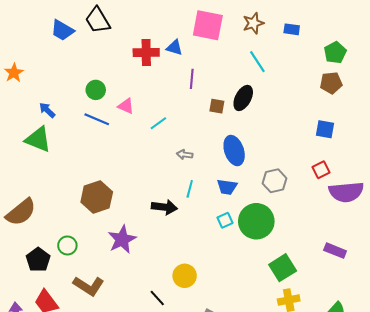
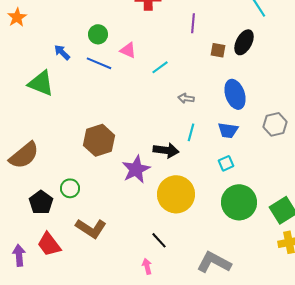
blue arrow: (47, 110) -> (62, 52), moved
green circle: (256, 221) -> (239, 202), moved
purple star: (122, 239) -> (136, 169), moved
yellow circle: (185, 276) -> (176, 194), moved, size x1.6

